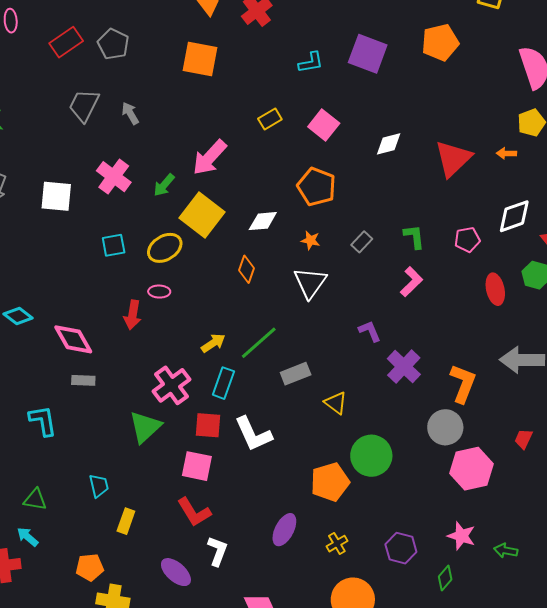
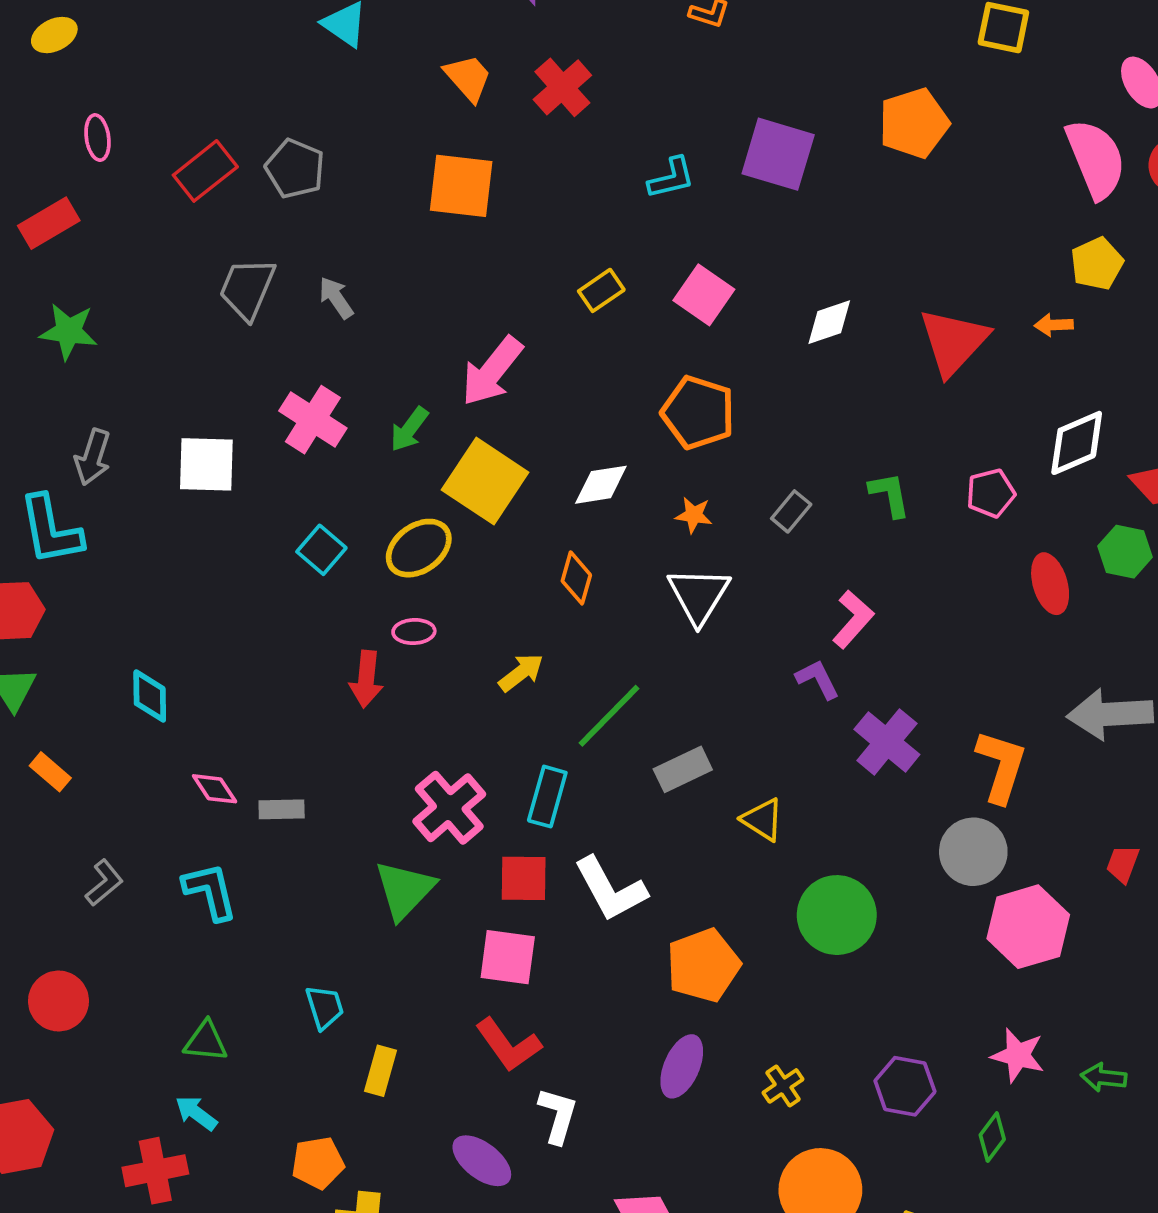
cyan square: (114, 245) -> (321, 550), turned -35
pink L-shape: (411, 282) -> (853, 619), moved
cyan diamond: (18, 316) -> (150, 696), turned 56
pink diamond: (73, 339) -> (215, 789), moved, size x0.6
yellow arrow: (213, 343) -> (521, 673), moved
orange pentagon: (330, 482) -> (703, 965), moved

